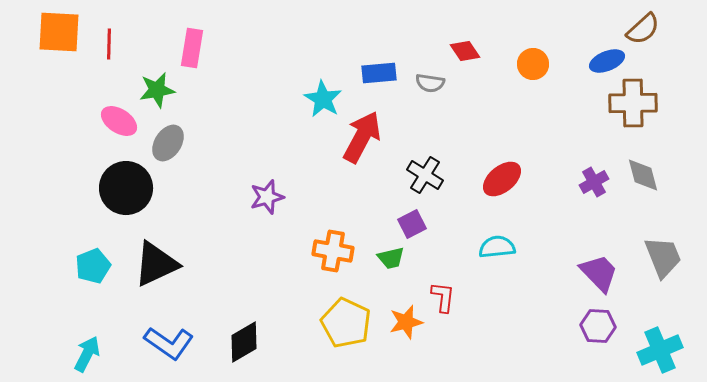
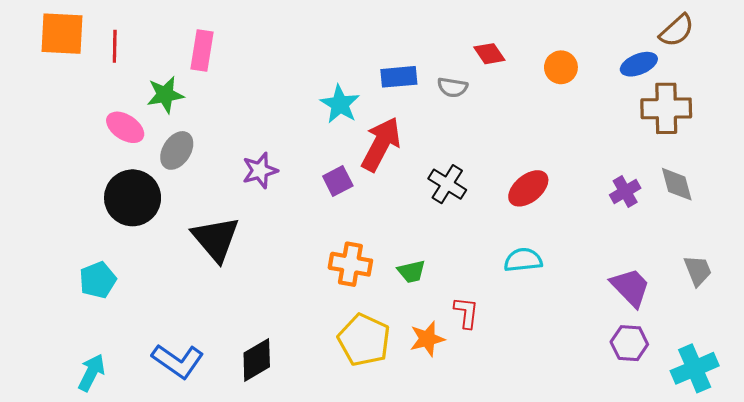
purple star: (267, 197) -> (260, 170), moved
purple square: (412, 224) -> (338, 181), moved
gray trapezoid: (663, 257) -> (698, 270), size x0.7
black triangle: (156, 264) -> (216, 239), moved, turned -45

